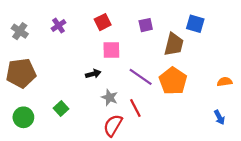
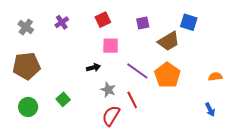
brown trapezoid: (174, 44) -> (169, 41), turned 45

